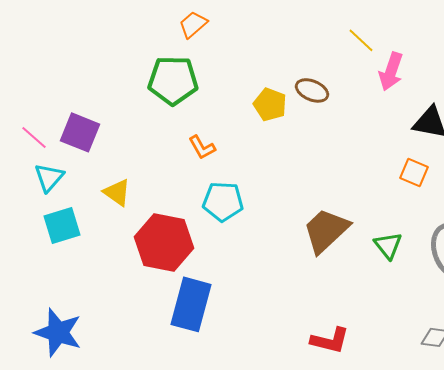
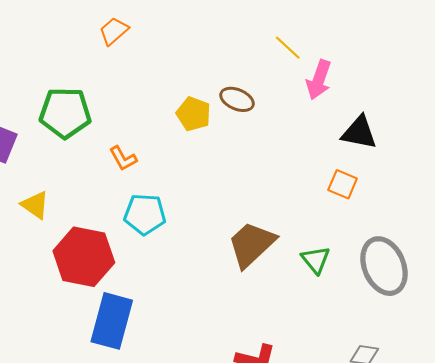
green pentagon: (173, 80) -> (65, 113), moved

